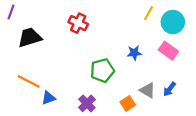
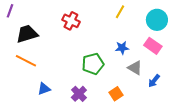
yellow line: (149, 13) -> (120, 12), moved
orange line: (29, 81) -> (26, 61), moved
gray triangle: (147, 90) -> (135, 68), moved

